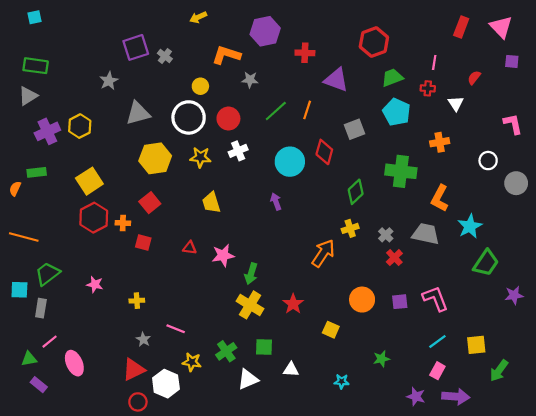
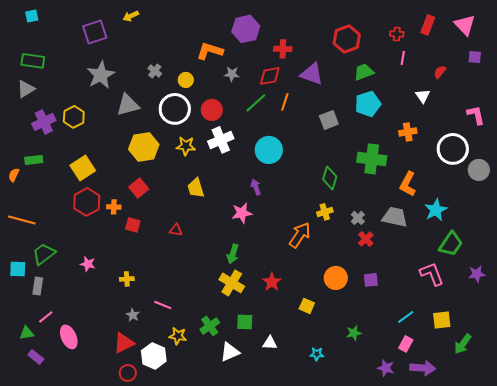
yellow arrow: (198, 17) -> (131, 16), moved
purple square: (136, 47) -> (95, 32), moved
gray cross: (165, 56) -> (155, 71), moved
gray star: (109, 81) -> (101, 75), size x1.6
red cross: (428, 88) -> (397, 34), moved
cyan pentagon: (397, 112) -> (368, 104), turned 30
white cross: (238, 151) -> (221, 140), size x1.4
red diamond: (324, 152) -> (270, 76), moved, turned 65
white circle: (488, 161) -> (453, 149), size x1.8
green diamond: (356, 192) -> (330, 178), turned -30
pink star: (223, 255) -> (242, 213), moved
pink L-shape: (435, 298) -> (432, 274), moved

